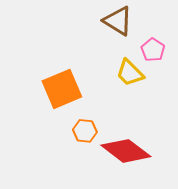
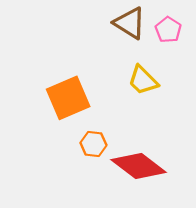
pink pentagon: (153, 50) -> (168, 30), moved

